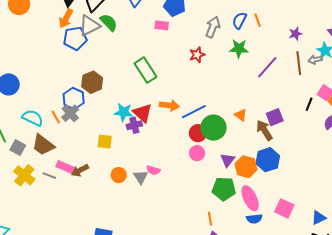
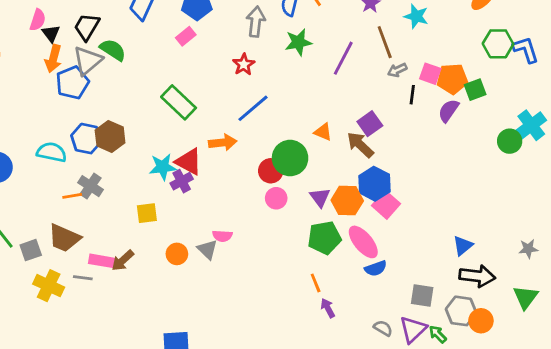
pink rectangle: (162, 25) -> (186, 36), turned -32
gray arrow: (315, 60) -> (397, 70), moved
blue hexagon: (74, 99) -> (86, 139), moved
blue line: (194, 112) -> (253, 108), moved
orange line: (56, 117) -> (72, 196), turned -56
cyan semicircle: (33, 118) -> (52, 152), moved
gray square: (18, 148) -> (31, 250), turned -35
pink square: (284, 208) -> (386, 205), moved, turned 30

